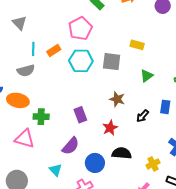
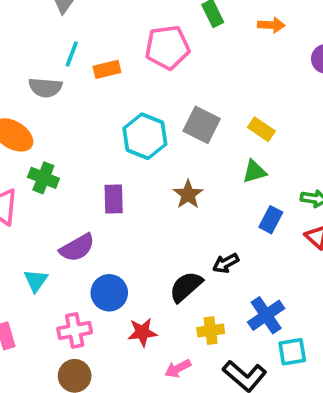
yellow rectangle: (137, 45) -> (261, 129), moved
cyan hexagon: (81, 61) -> (145, 136), moved
blue rectangle: (165, 107) -> (271, 220), moved
black arrow: (142, 116) -> (226, 263), moved
red star: (110, 128) -> (142, 332), moved
black semicircle: (122, 153) -> (186, 287), moved, turned -66

